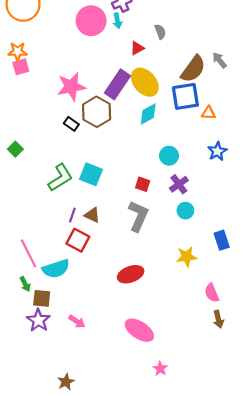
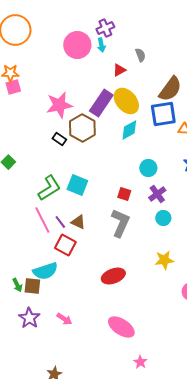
purple line: (72, 215) -> (60, 222), turned -56
pink line: (29, 253) -> (42, 220), moved
brown square: (42, 298) -> (32, 286), moved

